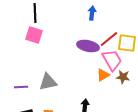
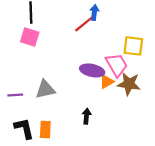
red line: (109, 39) -> (84, 24), moved
purple ellipse: (88, 46) -> (92, 70), moved
brown star: (123, 77) -> (129, 84), size x1.5

